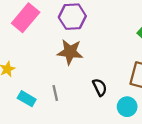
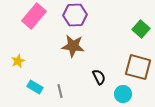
gray line: (55, 93) -> (60, 91), moved

